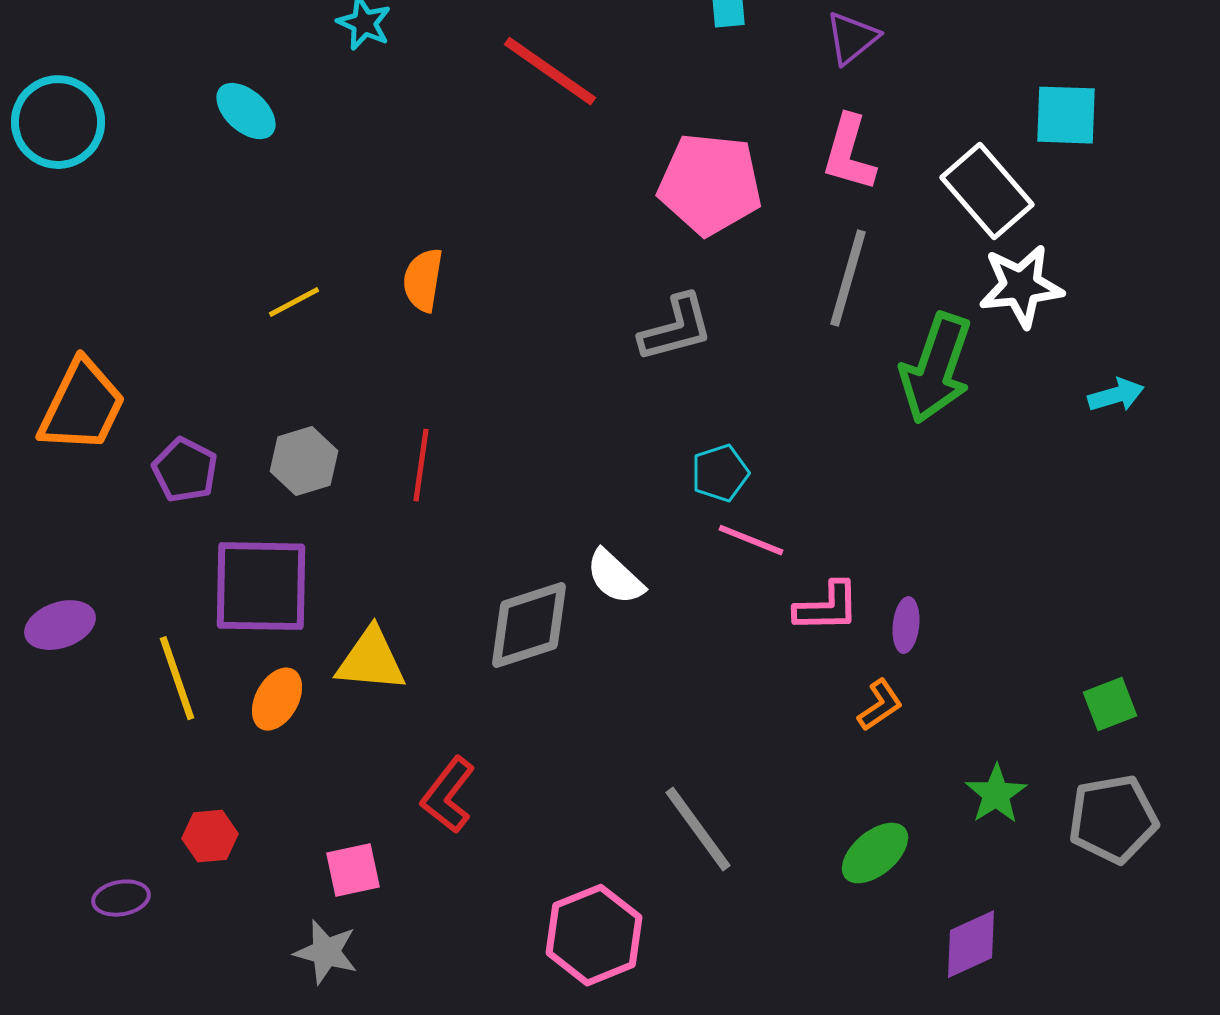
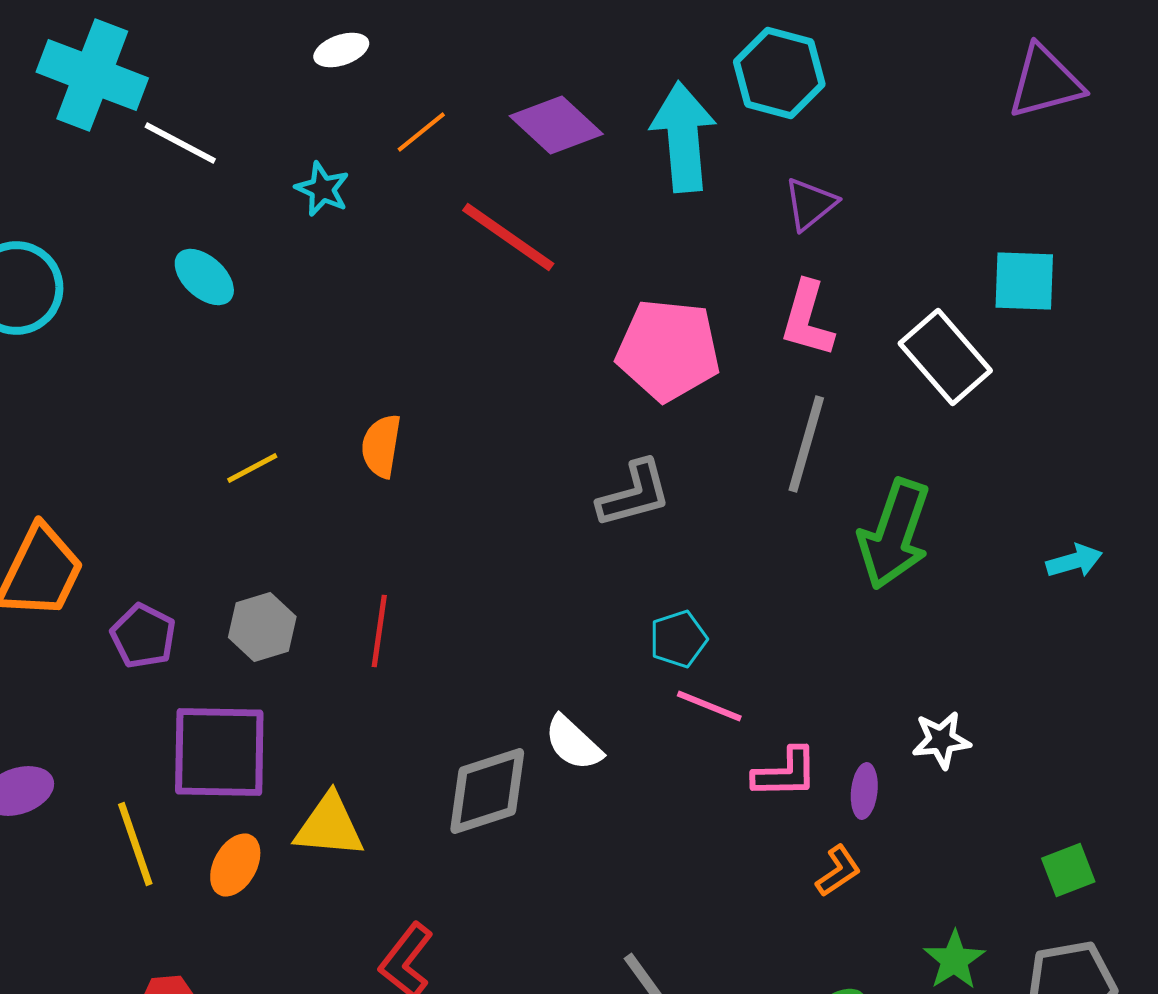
white star: (1021, 286) -> (941, 740), moved, size x0.7

